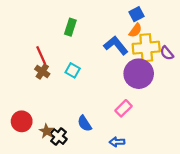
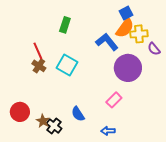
orange semicircle: (135, 30) -> (125, 28), size x1.5
yellow cross: (146, 48) -> (139, 34), moved, size x0.7
cyan square: (73, 70) -> (67, 65), size x1.5

